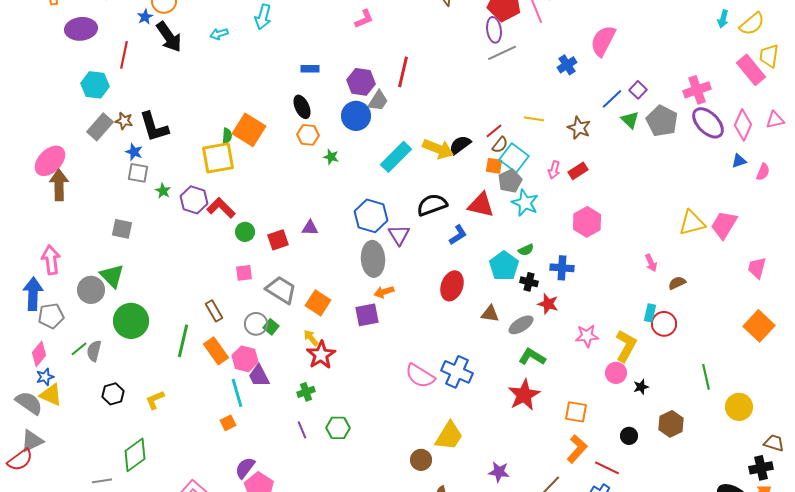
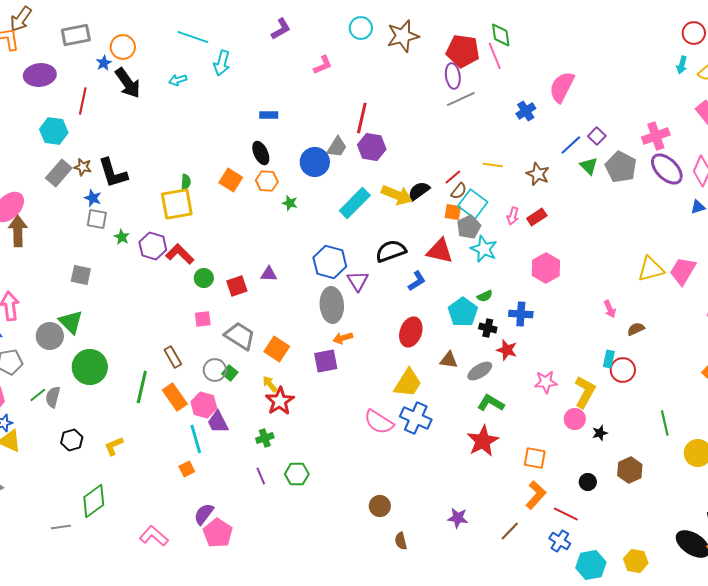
purple hexagon: (361, 82) -> (372, 147), moved
orange square: (249, 130) -> (231, 180), moved, size x0.7
yellow trapezoid: (449, 436) -> (408, 383), moved

